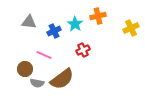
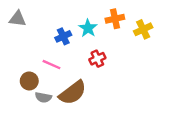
gray triangle: (29, 22) -> (17, 19), moved
yellow cross: (131, 28) -> (143, 29), moved

